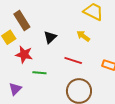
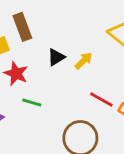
yellow arrow: (83, 36) -> (84, 61), moved, turned 88
red line: (73, 60) -> (101, 99), moved

